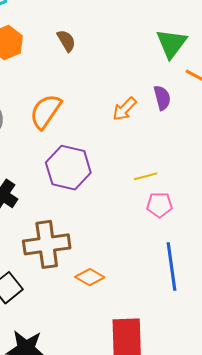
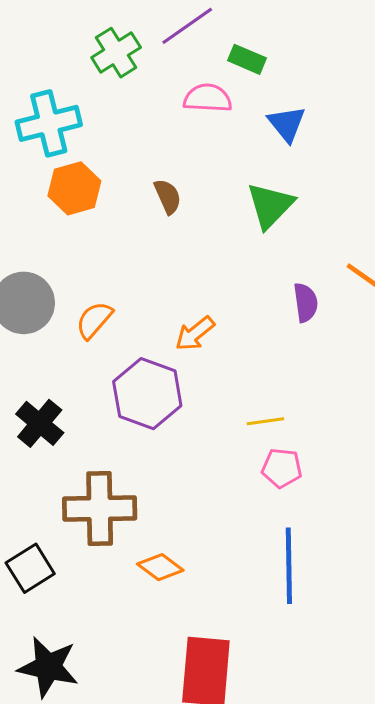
green triangle: (171, 43) -> (270, 205), moved
orange arrow: (124, 109) -> (195, 334), moved
orange semicircle: (46, 111) -> (94, 320), moved, size x0.7

